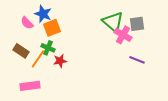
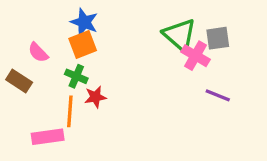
blue star: (43, 14) -> (84, 22), moved
pink semicircle: (27, 23) -> (38, 52), moved
brown rectangle: (21, 51) -> (19, 81), moved
orange line: (38, 59) -> (70, 111), moved, turned -30

